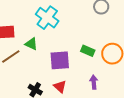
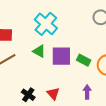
green triangle: (31, 44) -> (39, 51), moved
purple square: (60, 60) -> (61, 56), moved

